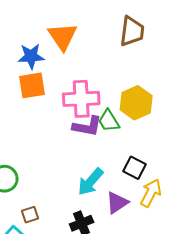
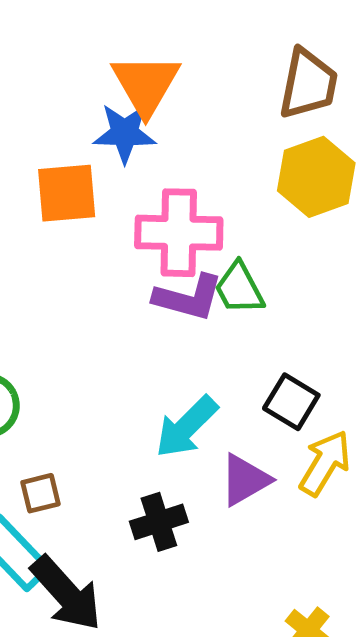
blue star: (31, 56) -> (125, 133), moved
yellow hexagon: (136, 103) -> (316, 177), moved

